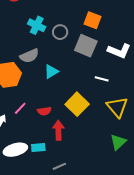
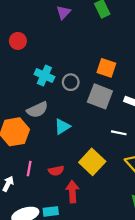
pink line: (20, 108) -> (29, 169), turned -32

